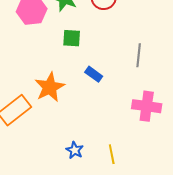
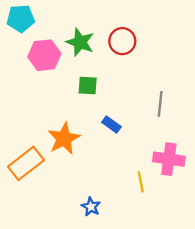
yellow line: (112, 154) -> (141, 182), moved

